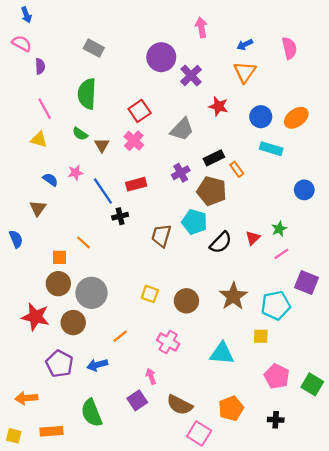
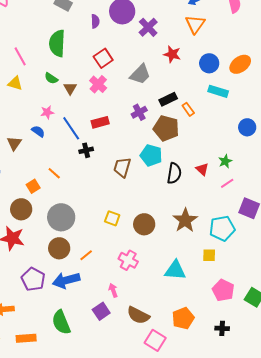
purple semicircle: (40, 66) -> (95, 21), moved
blue semicircle: (50, 180) -> (38, 131), moved
red triangle: (253, 238) -> (202, 169), turned -32
black semicircle: (221, 242) -> (174, 173), turned -35
orange square: (59, 257) -> (33, 186), turned -32
brown circle: (58, 284) -> (21, 209), moved
brown circle: (73, 323) -> (59, 248), moved
blue arrow: (97, 365) -> (66, 280), size x1.5

